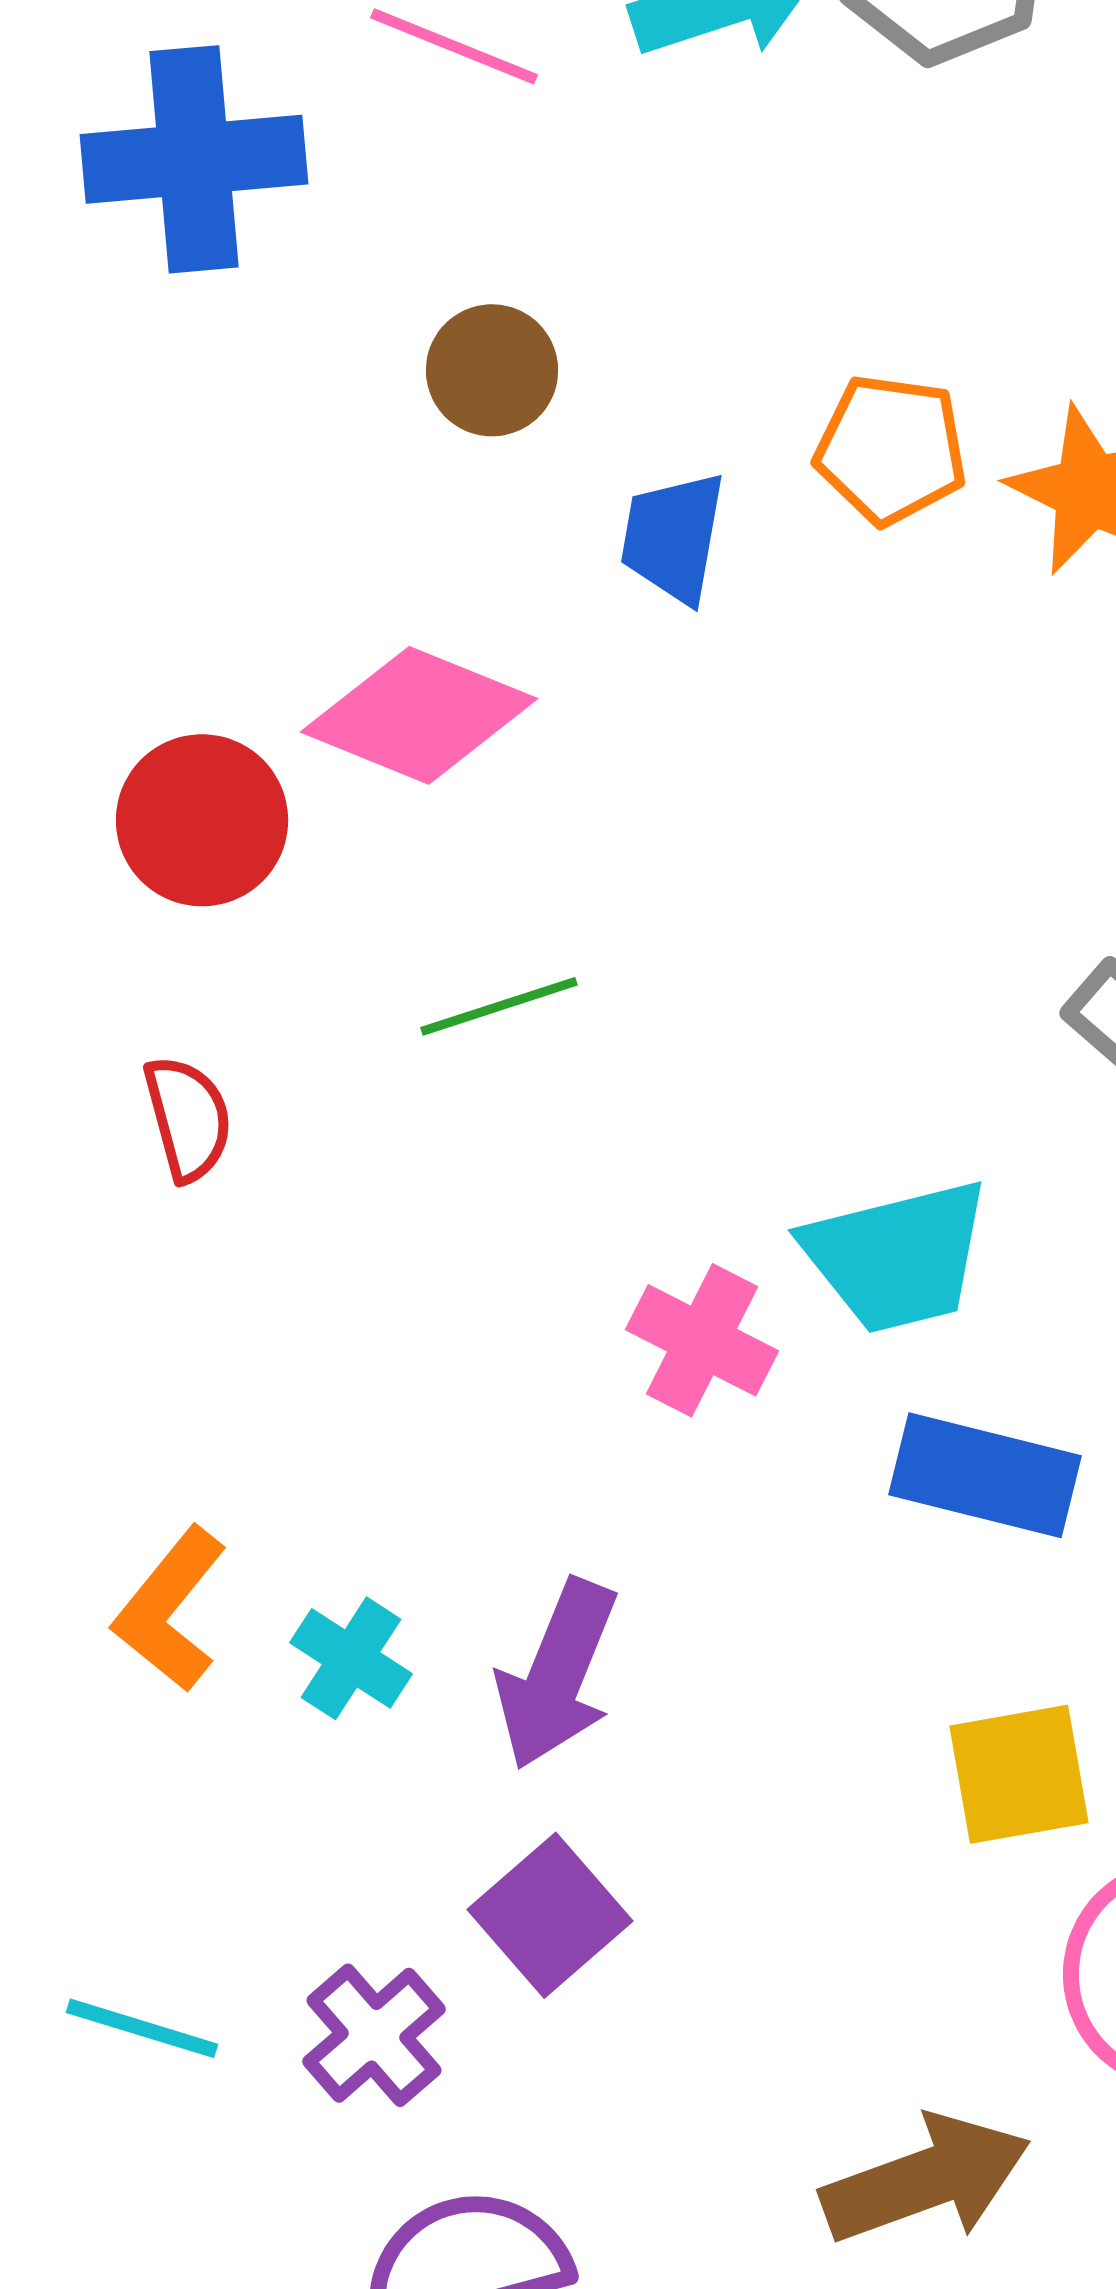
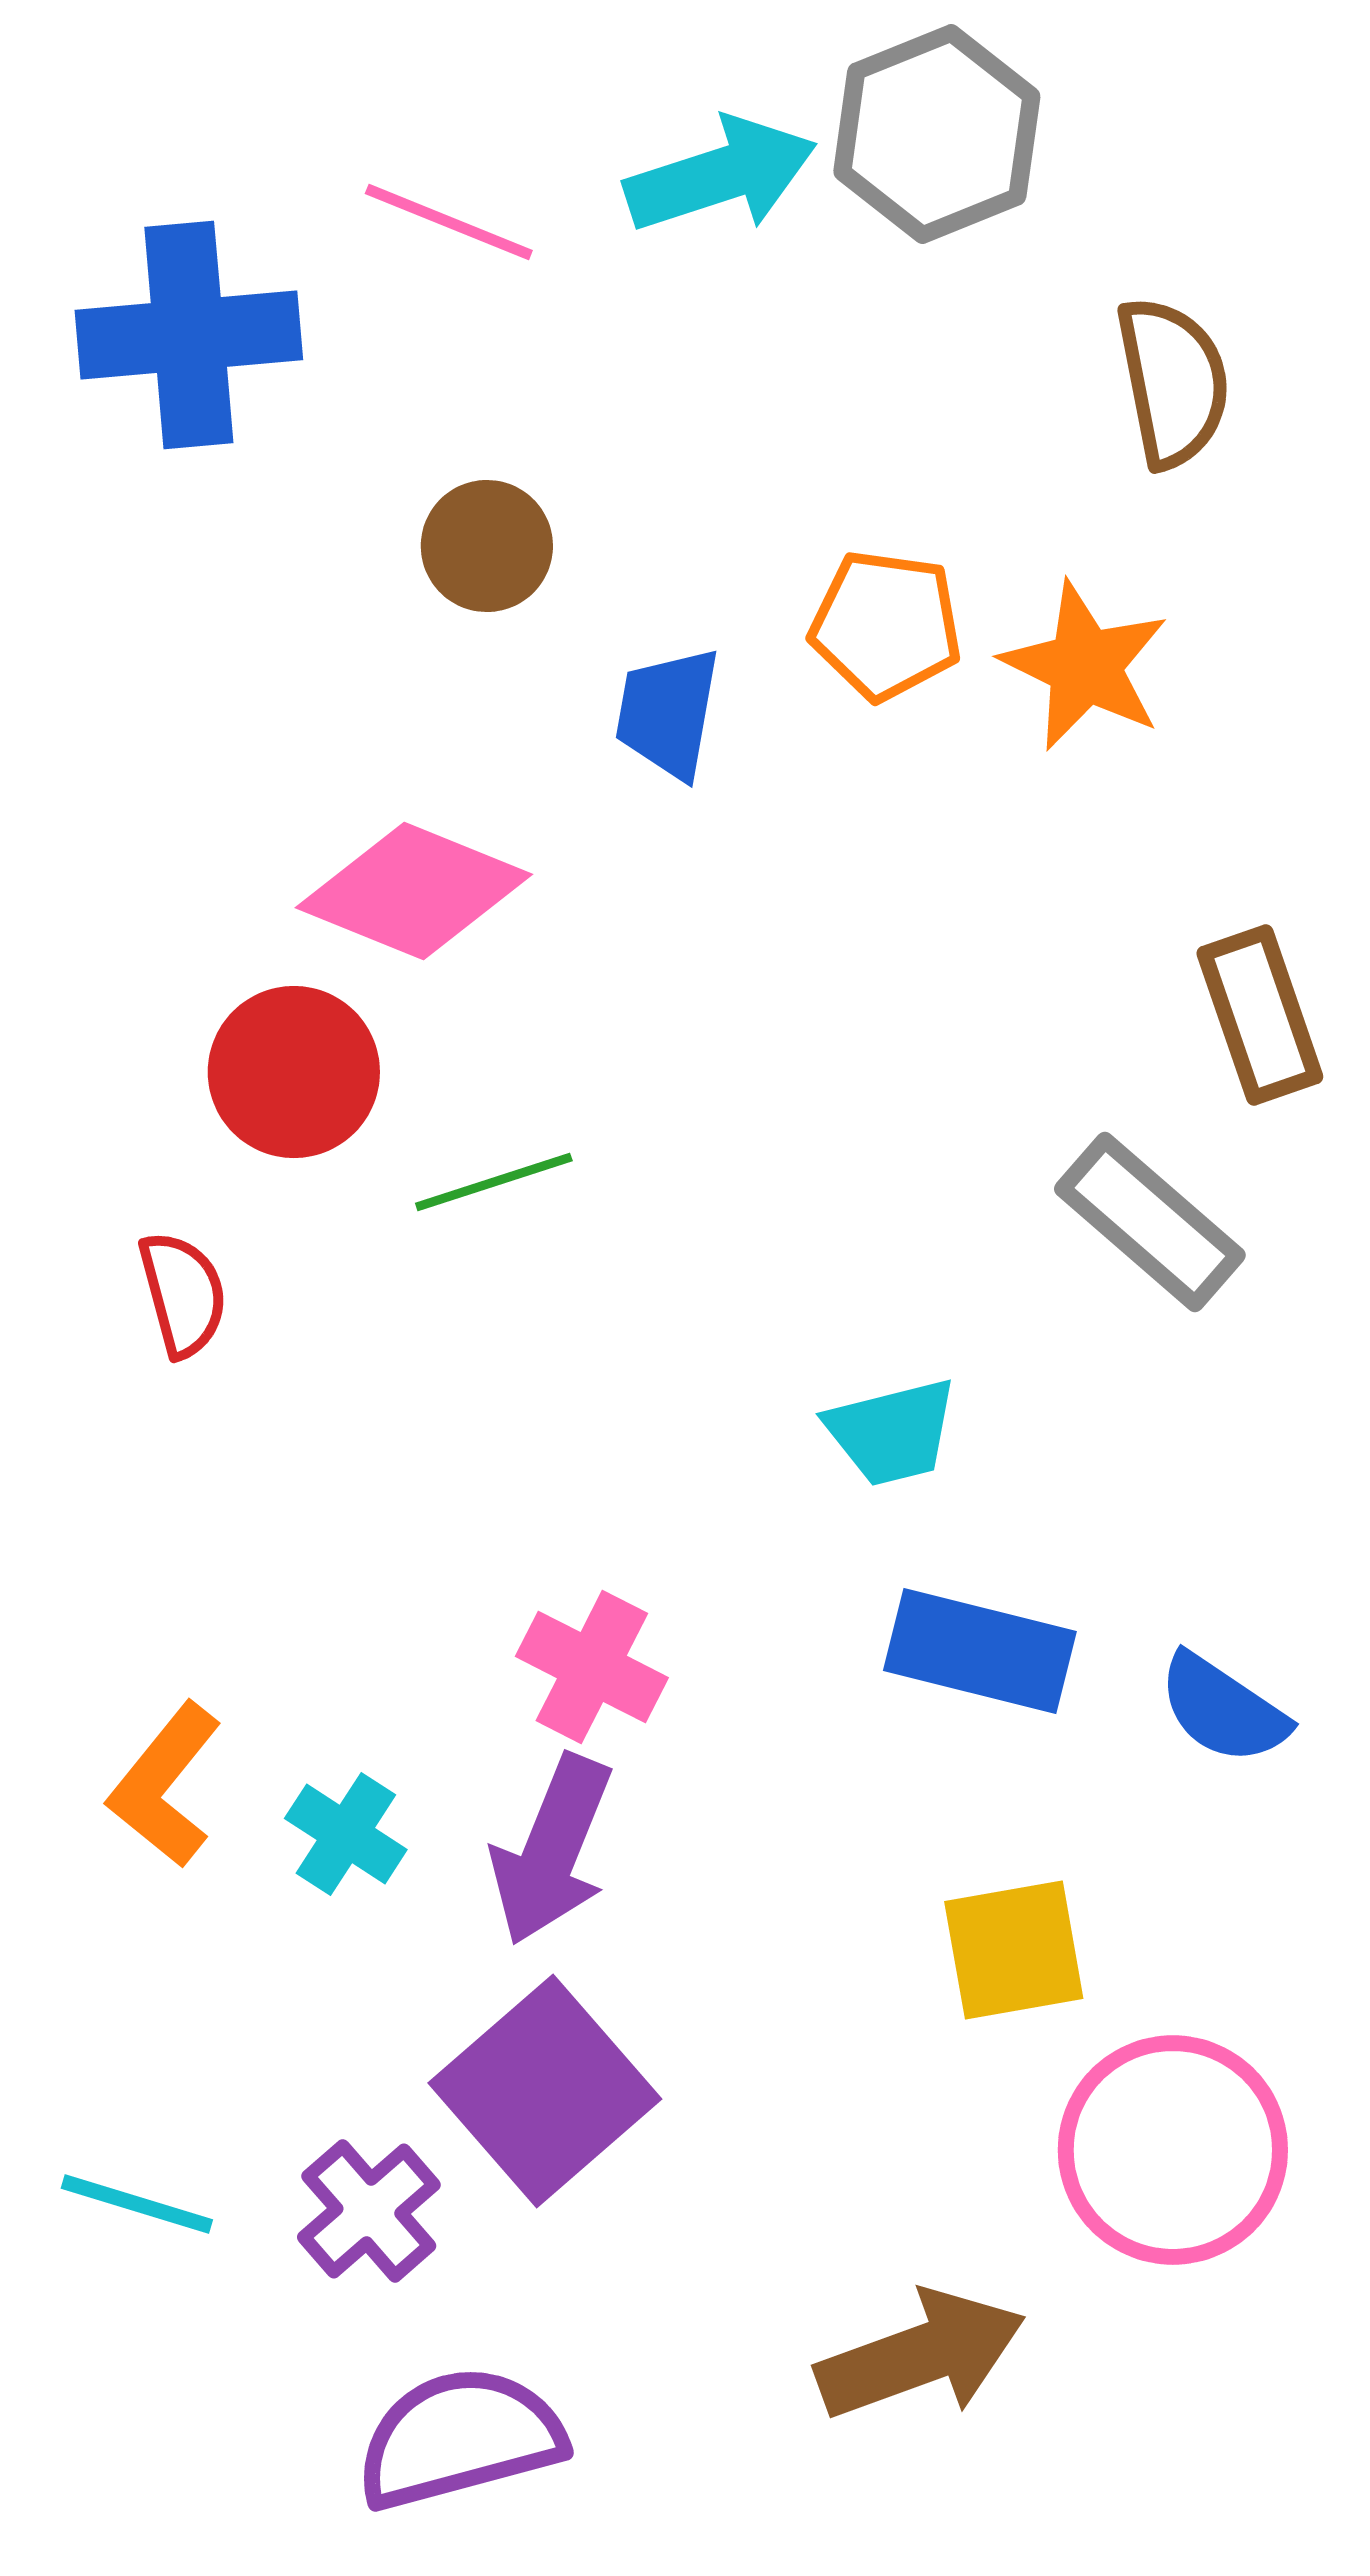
red circle: (202, 820) -> (294, 1072), moved
cyan trapezoid: (897, 1256) -> (892, 1432), size x0.7
pink cross: (702, 1340) -> (592, 1667), moved
purple square: (550, 1915) -> (545, 2091), size x1.4

